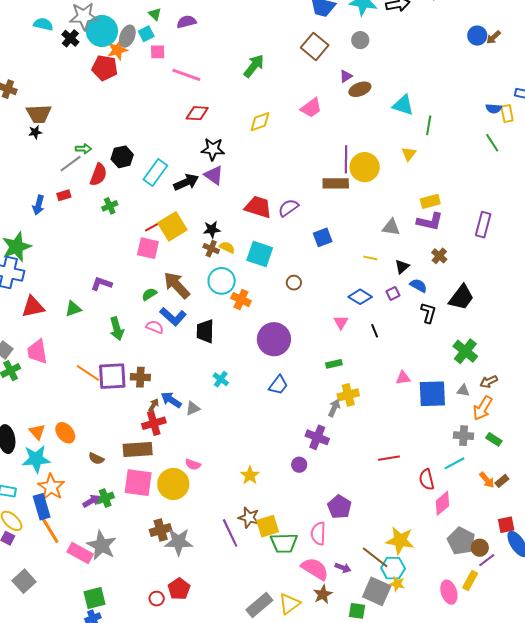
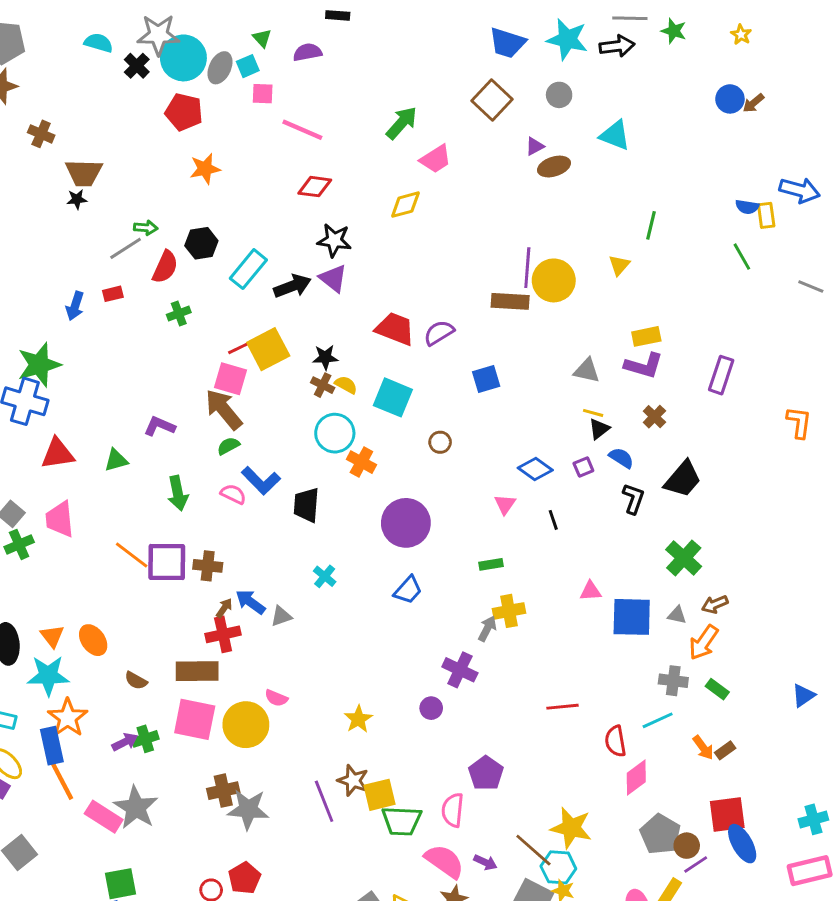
orange star: (117, 50) -> (205, 169), moved
cyan triangle: (403, 105) -> (615, 135), moved
pink trapezoid: (311, 108) -> (436, 159), moved
yellow line: (370, 258) -> (593, 413), moved
brown arrow: (177, 285) -> (224, 409), moved
red square: (506, 525) -> (727, 815), size x1.5

